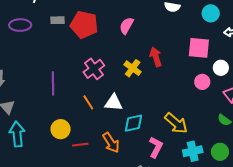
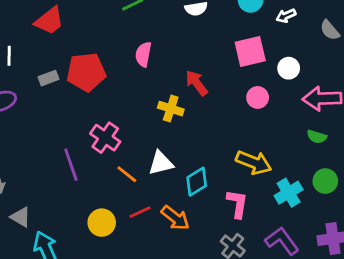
pink cross: (94, 69) -> (105, 138), moved
pink circle: (202, 82) -> (258, 97), moved
red line: (80, 145) -> (140, 212), moved

